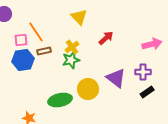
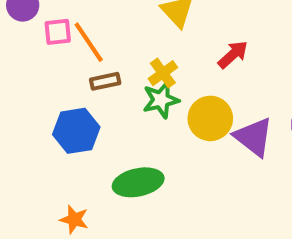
pink square: (21, 40) -> (58, 32), moved
blue hexagon: (23, 60) -> (76, 131), moved
yellow circle: (88, 89) -> (210, 118), moved

